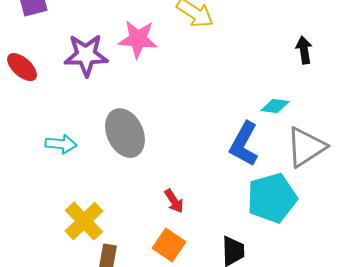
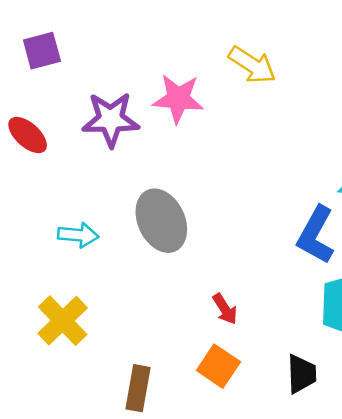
yellow cross: (84, 221) -> (63, 321), moved

